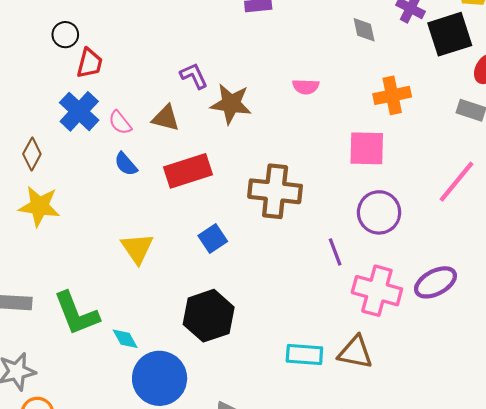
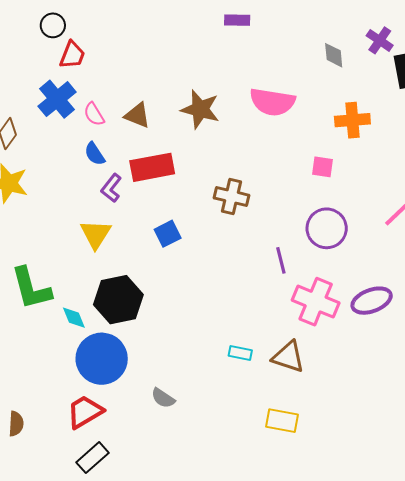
purple L-shape: (194, 76) -> (111, 188), moved, turned -124
pink semicircle: (306, 87) -> (272, 102), size x1.8
pink square: (367, 148) -> (323, 167), size x0.6
brown cross: (275, 191) -> (232, 197), size x0.7
black hexagon: (209, 316) -> (118, 300), moved
cyan rectangle: (304, 354) -> (240, 353), size x0.7

